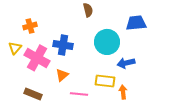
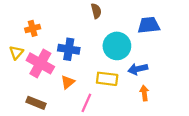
yellow rectangle: (105, 81) -> (107, 79), moved
orange arrow: (123, 92) -> (144, 93), moved
pink line: (79, 94) -> (86, 103), turned -72

